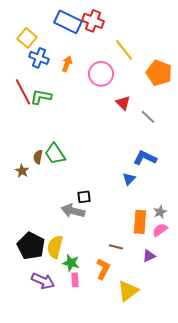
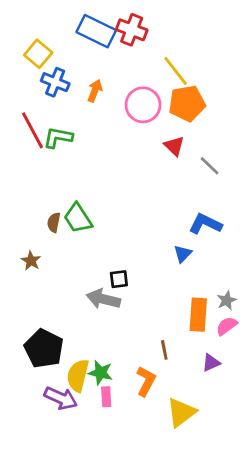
orange pentagon: (159, 73) -> (187, 103), moved, turned -30
brown star: (22, 171) -> (31, 261), moved
yellow semicircle: (55, 247) -> (78, 375), moved
brown line: (116, 247) -> (164, 350), turned 64

